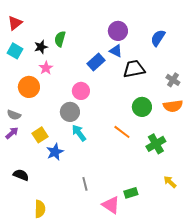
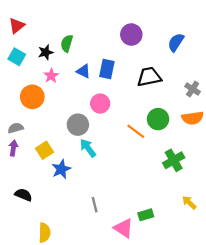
blue triangle: (116, 51) -> (83, 71), moved
blue rectangle: (96, 62) -> (107, 69), turned -36
pink circle: (81, 91) -> (100, 104), moved
gray semicircle: (14, 115) -> (16, 128), turned 144
orange line: (122, 132) -> (136, 131), moved
purple arrow: (12, 133) -> (13, 148), turned -40

